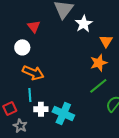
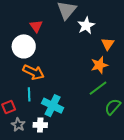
white circle: (22, 47) -> (24, 46), size x1.5
white cross: (41, 109) -> (40, 125), moved
cyan cross: (63, 114) -> (53, 106), moved

